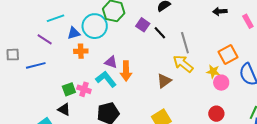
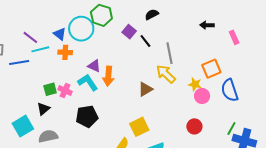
cyan line: (56, 18) -> (40, 49), moved
blue triangle: (74, 33) -> (60, 34), turned 48
black triangle: (64, 109) -> (43, 109), turned 48

